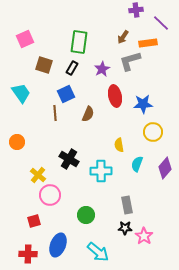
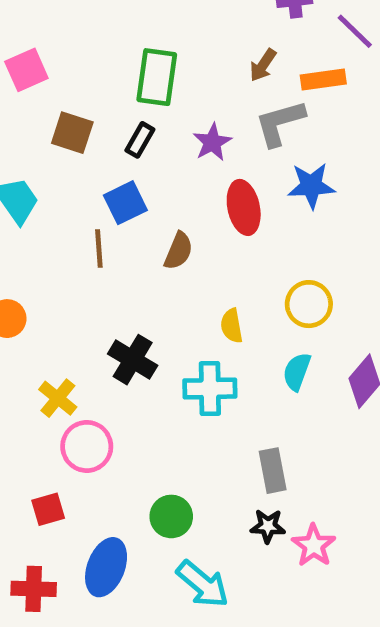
blue star: (143, 104) -> (311, 186), moved
yellow circle: (153, 132) -> (309, 304), moved
yellow semicircle: (119, 145) -> (232, 326), moved
green circle: (86, 215) -> (171, 516), moved

